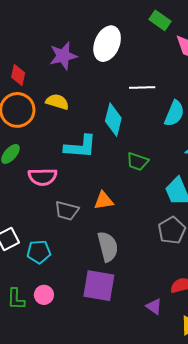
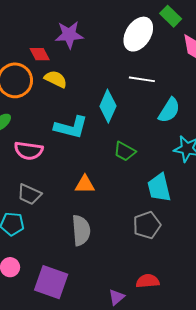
white ellipse: (107, 44) -> (138, 34), moved
red diamond: (18, 75) -> (40, 54), moved, turned -50
gray trapezoid: (67, 211) -> (29, 194), moved
purple square: (99, 286) -> (51, 282), moved
purple triangle: (154, 306) -> (117, 297), turned 36

